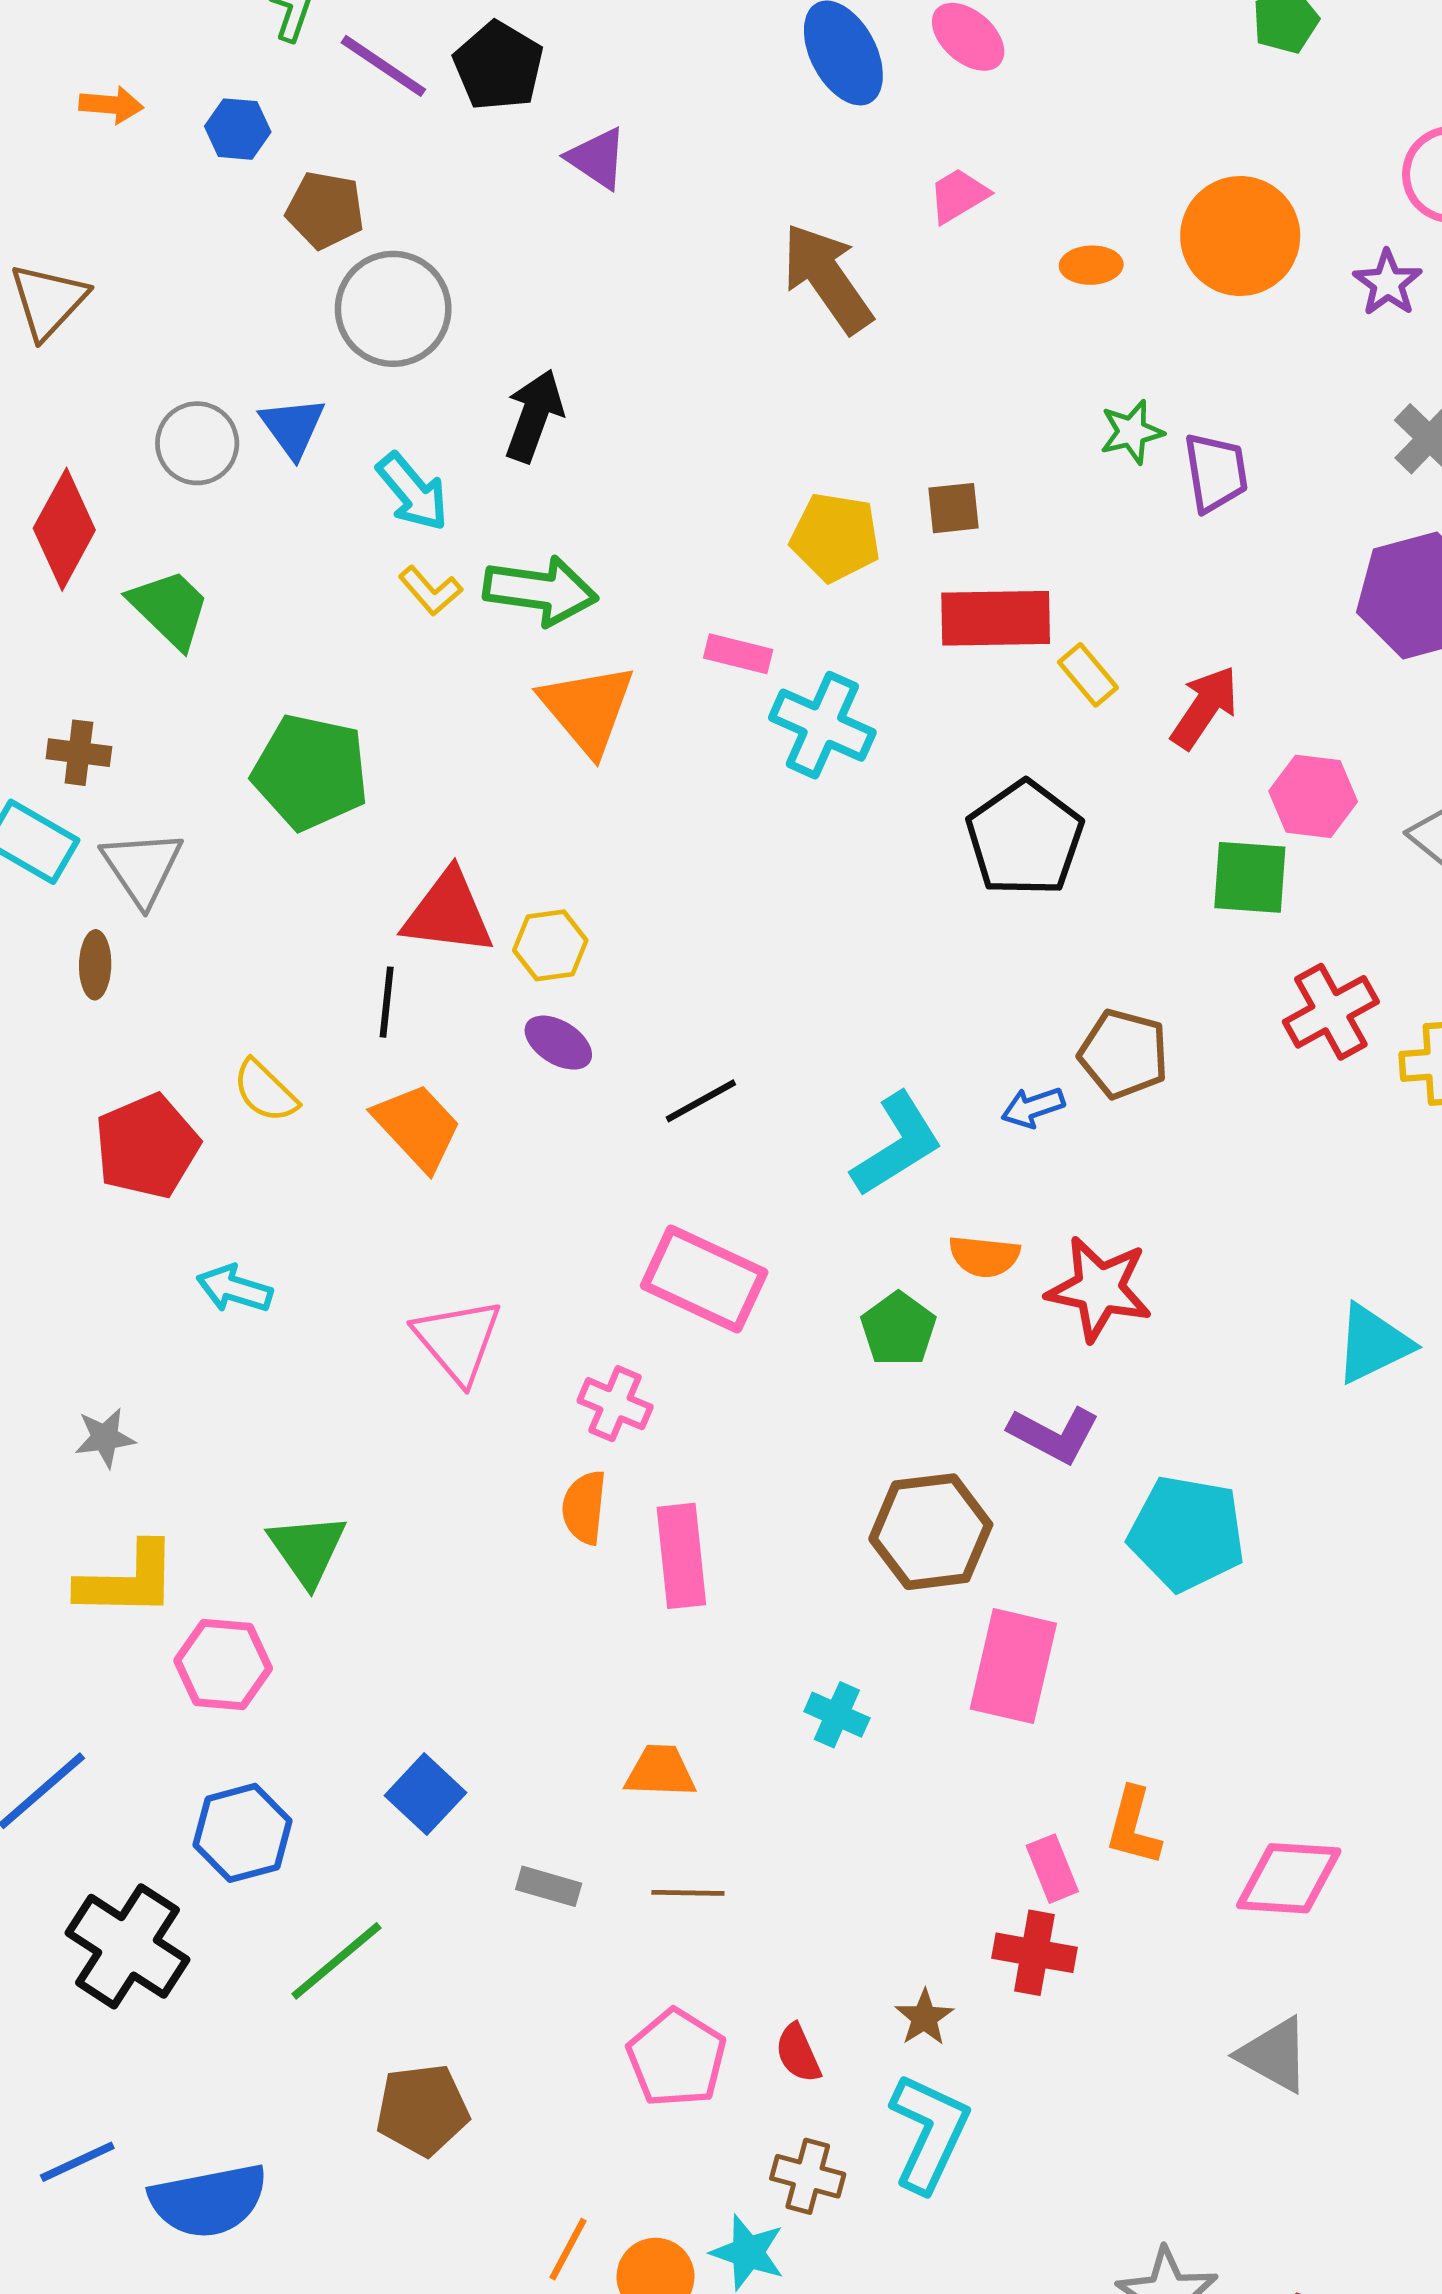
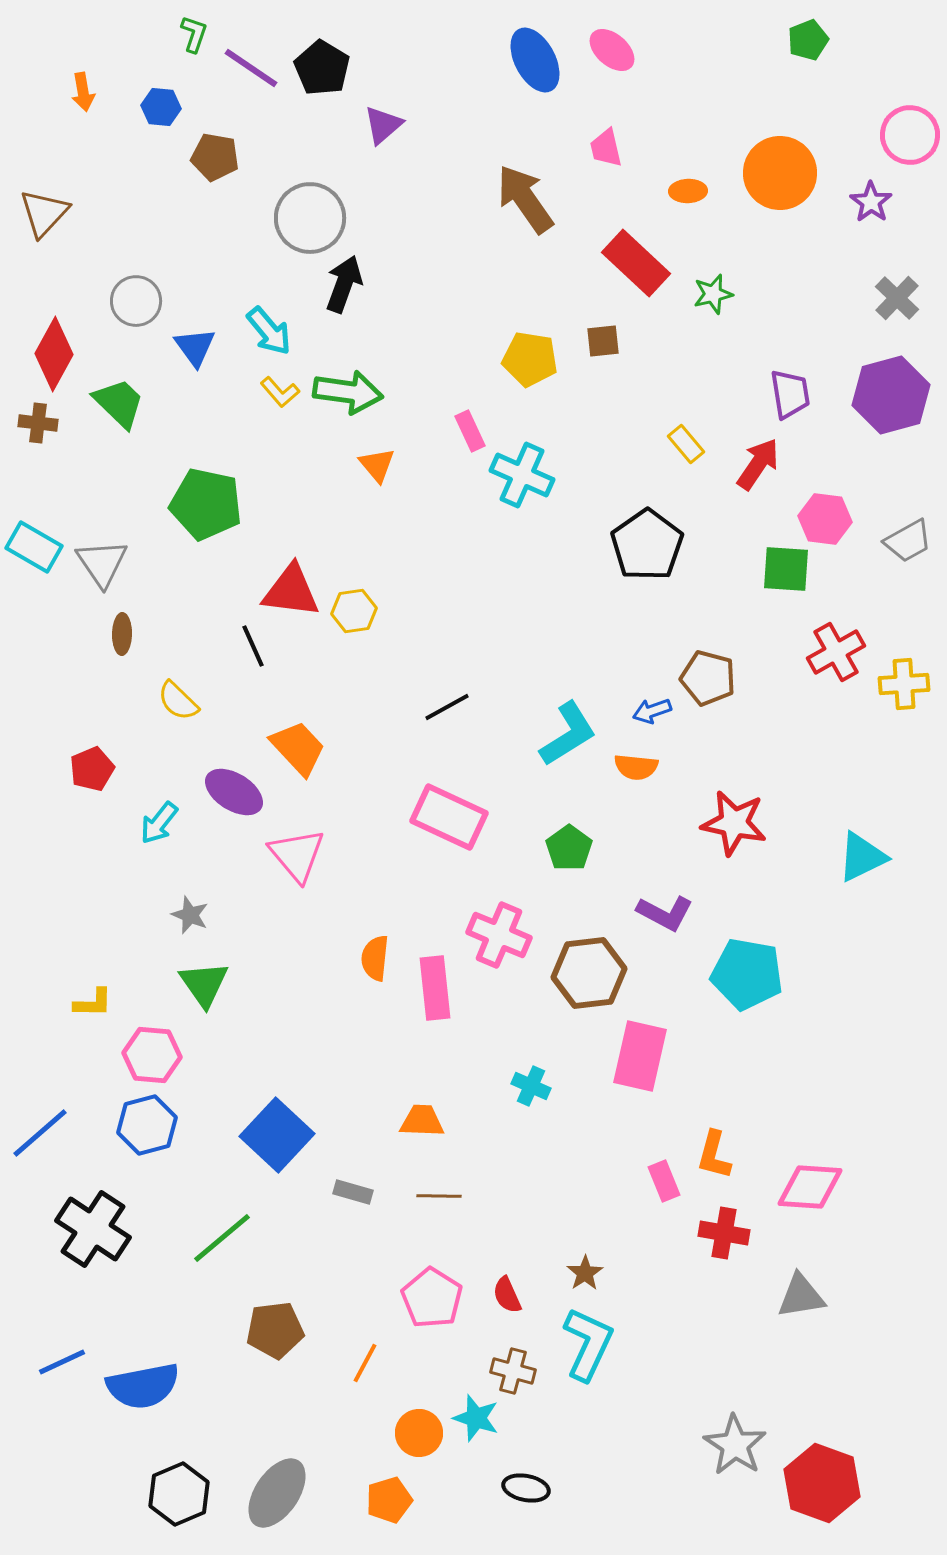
orange arrow: (111, 105) -> (83, 92), turned 75
purple triangle: (597, 158) -> (383, 125), turned 45
pink trapezoid: (958, 196) -> (606, 148), turned -72
gray circle: (393, 309) -> (310, 218), moved
blue triangle: (293, 427) -> (195, 347), moved
purple trapezoid: (1216, 472) -> (790, 394), moved
red rectangle: (996, 618) -> (636, 263), moved, turned 44
pink rectangle: (738, 654) -> (470, 431), turned 51
orange triangle: (587, 709) -> (377, 465), size x0.6
brown cross: (79, 753) -> (38, 423), moved
brown ellipse: (95, 965) -> (122, 634), moved
black line: (387, 1002) -> (253, 646), turned -30
purple ellipse: (558, 1043) -> (234, 792), moved, size x1.4
orange trapezoid: (417, 1127) -> (298, 748), moved
red pentagon: (147, 1146) -> (92, 769), moved, size x0.7
orange semicircle: (984, 1256) -> (636, 767), moved
cyan arrow: (234, 1289) -> (159, 823), turned -69
red star: (1099, 1289) -> (734, 823), moved
pink cross: (615, 1404) -> (499, 935), moved, size x1.4
gray star: (105, 1438) -> (190, 915), moved, turned 30
yellow L-shape: (128, 1580) -> (93, 1003), size x0.6
blue square: (426, 1794) -> (277, 1135), size x1.5
blue hexagon: (243, 1833) -> (147, 1125), moved
red cross: (1034, 1953) -> (724, 1233), moved
gray triangle: (1274, 2055) -> (801, 1296), turned -38
orange line: (568, 2249) -> (365, 1363), moved

